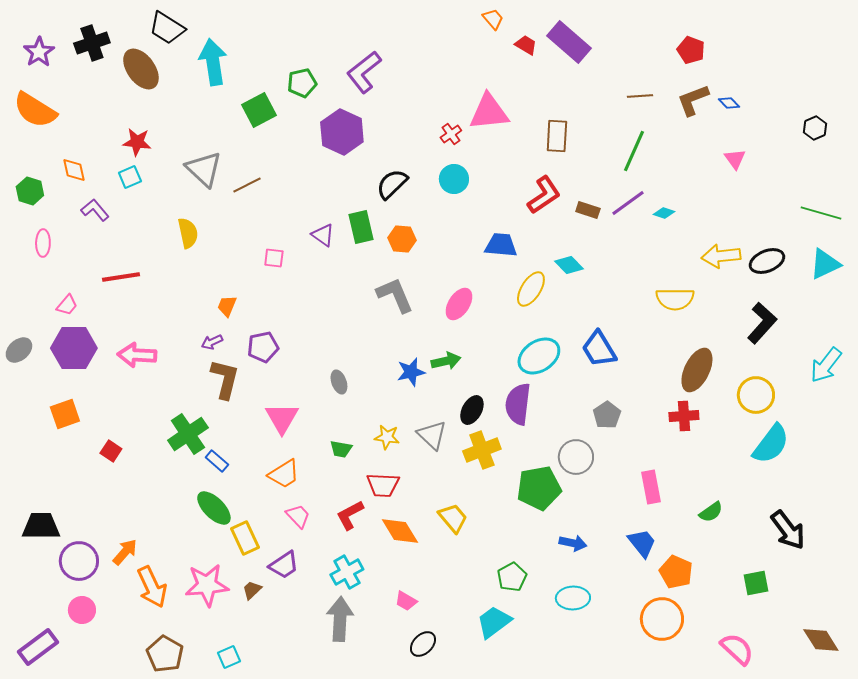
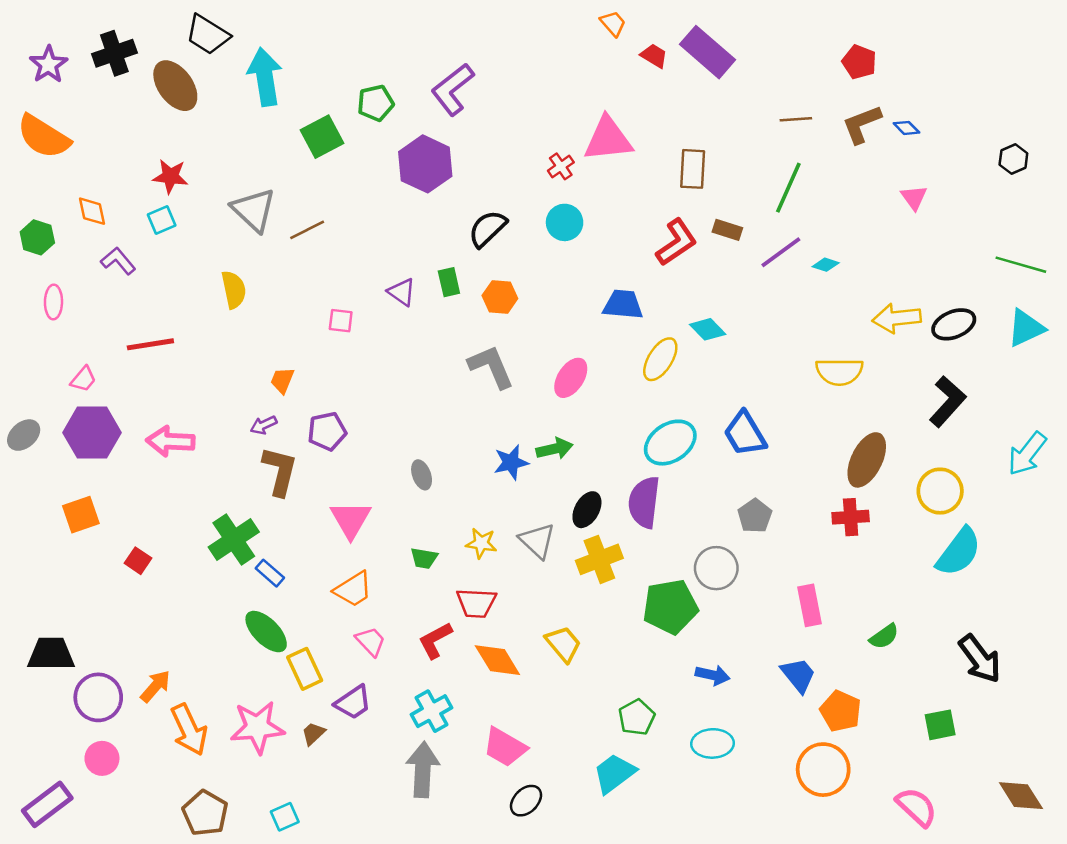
brown rectangle: (588, 210) -> (727, 230), moved
green rectangle: (361, 227) -> (449, 282), size x0.7
pink trapezoid: (406, 601) -> (505, 747), size x1.6

